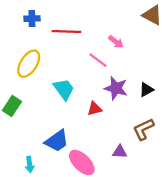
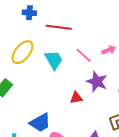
pink arrow: (116, 42) -> (109, 50), moved, turned -64
cyan trapezoid: (64, 89) -> (54, 60), moved

